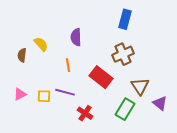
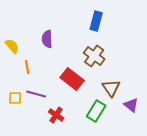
brown cross: (123, 54) -> (94, 56), turned -30
orange line: (68, 65) -> (27, 67), moved

